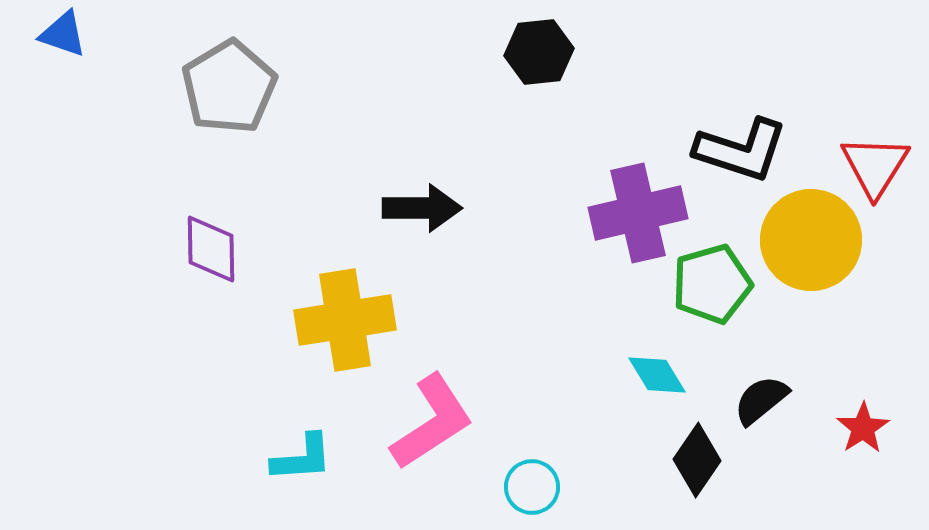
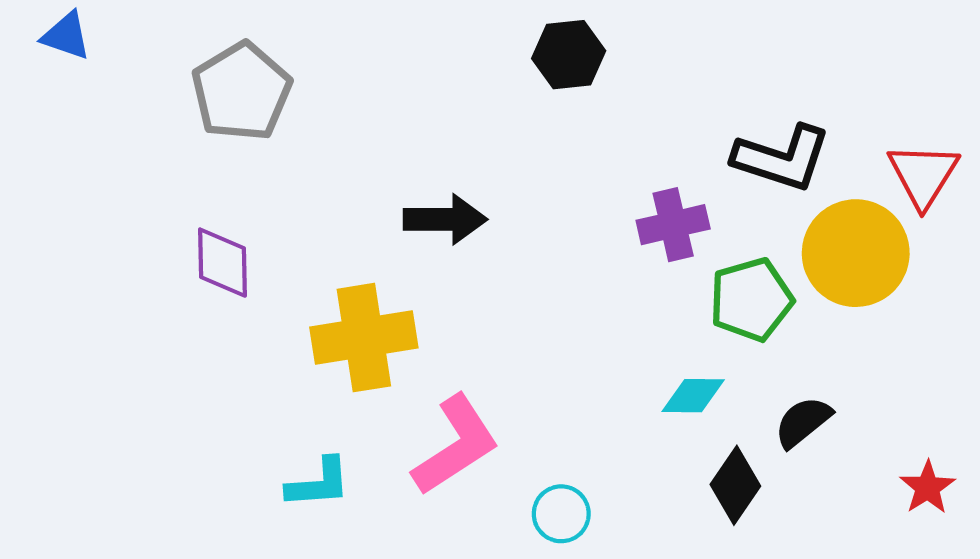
purple cross: (638, 213) -> (673, 225), size x0.7
cyan diamond: (657, 375) -> (693, 396), turned -58
red star: (863, 428) -> (927, 487), moved

